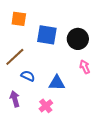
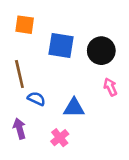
brown line: (15, 57) -> (19, 74), turned -60

